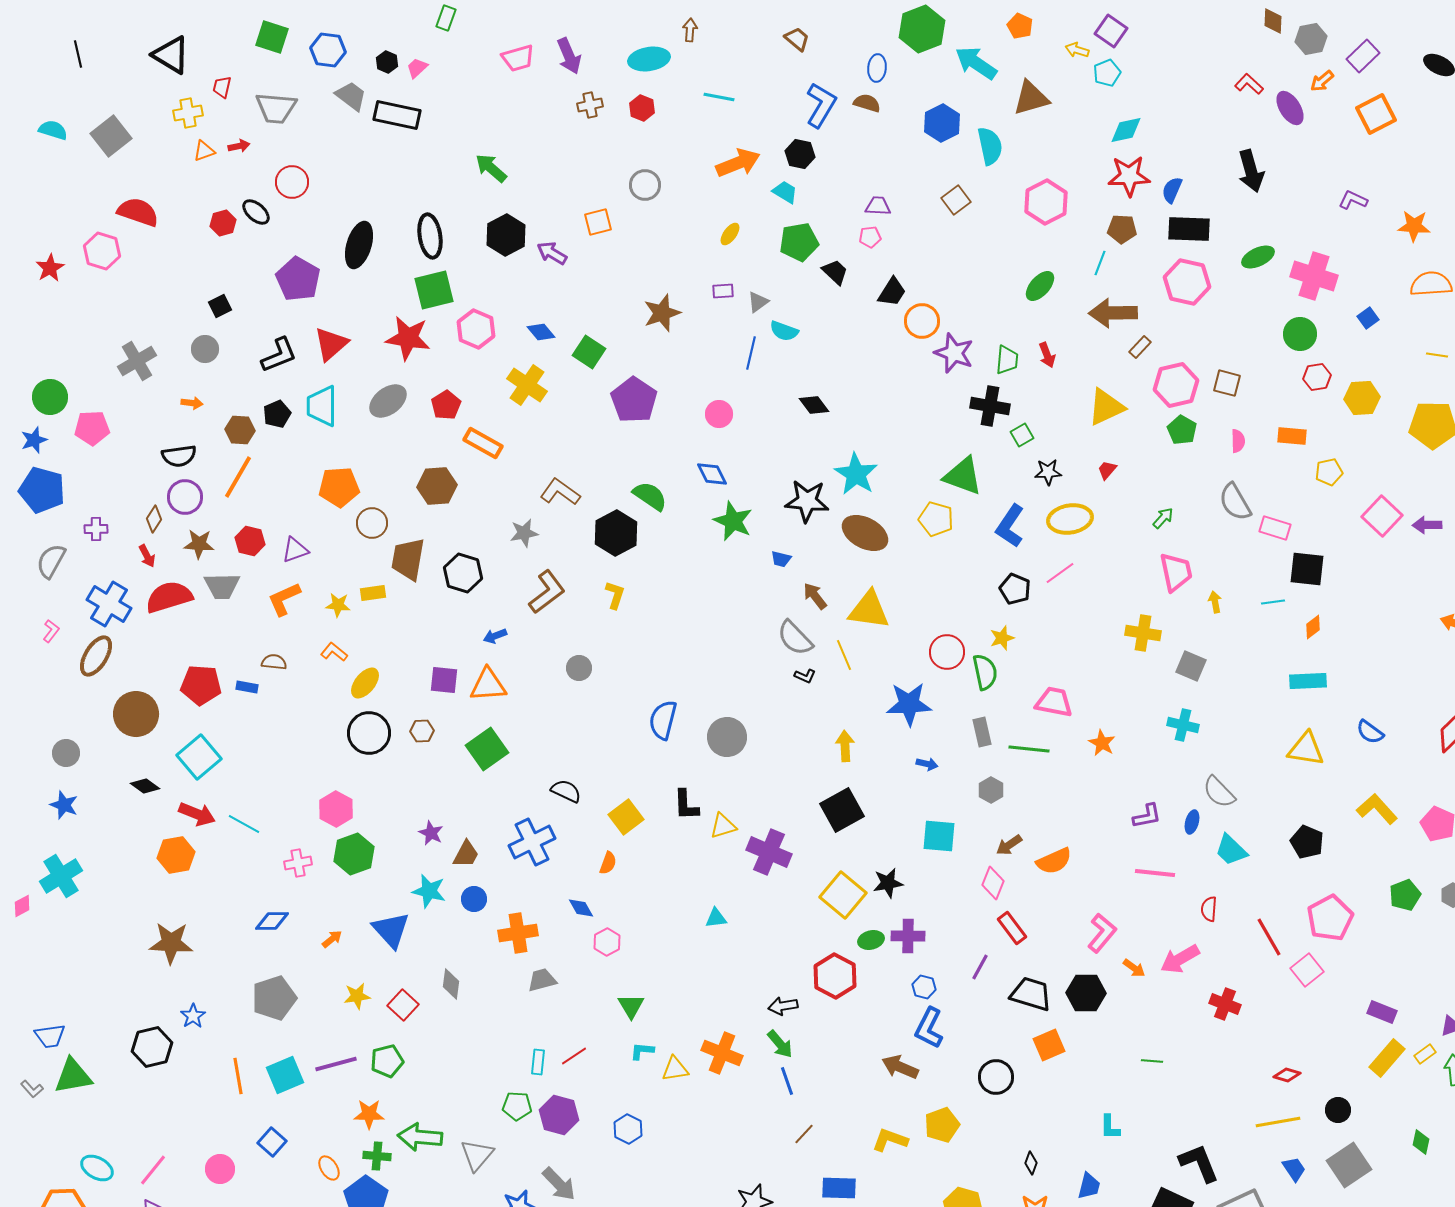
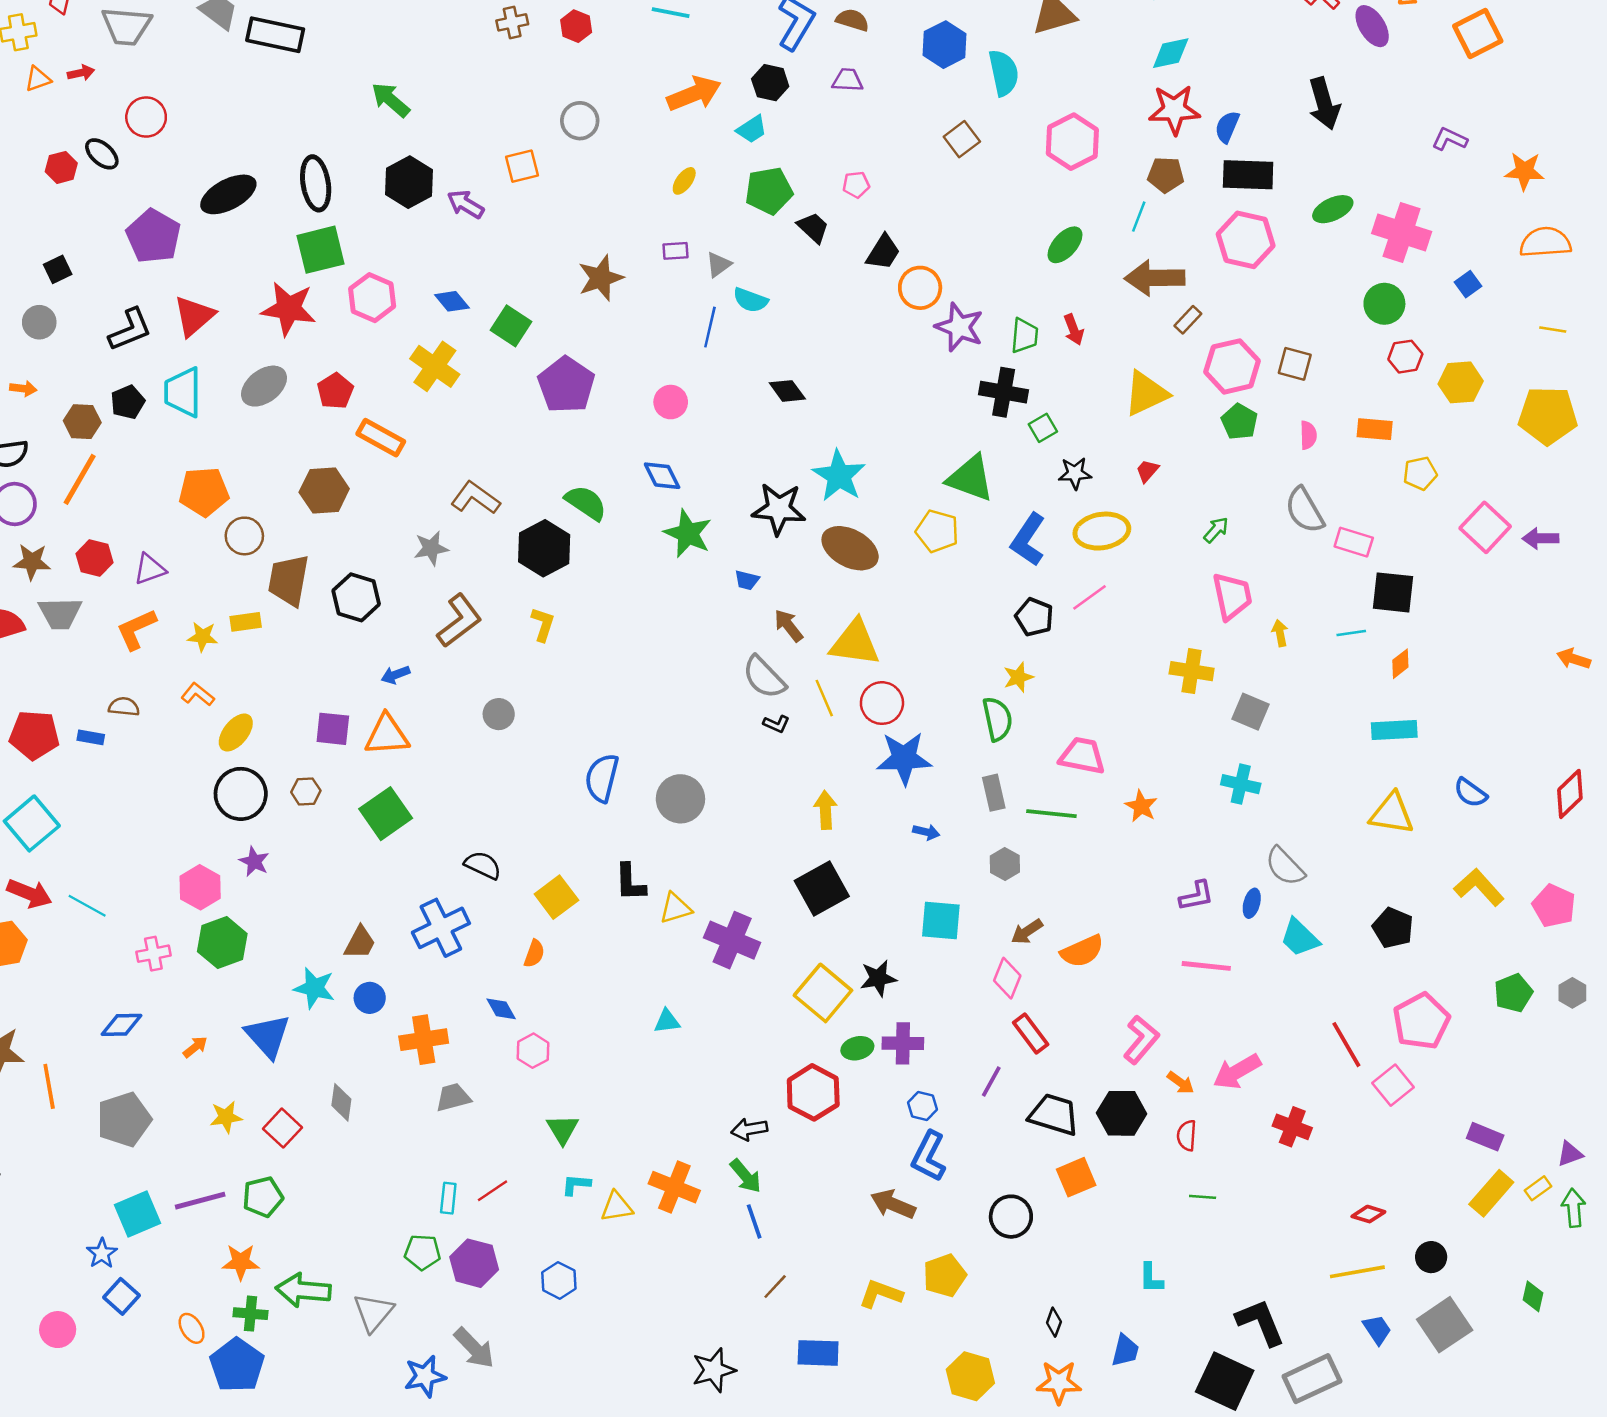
cyan trapezoid: (785, 192) -> (752, 129), turned 116
purple trapezoid: (878, 206) -> (848, 80), moved
black ellipse: (359, 245) -> (228, 194), turned 45
red circle: (947, 652) -> (882, 703), moved
purple star: (431, 833) -> (254, 861), moved
red semicircle: (1209, 909) -> (1187, 1135), moved
blue star: (193, 1016) -> (102, 1253), moved
orange line: (238, 1076) -> (49, 1086), moved

